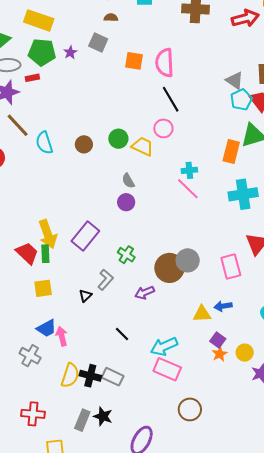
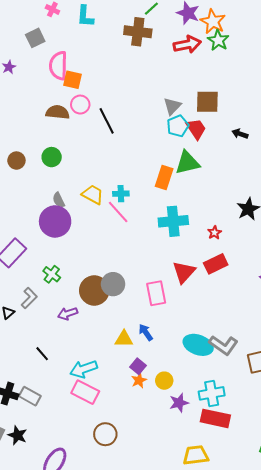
brown semicircle: (111, 18) -> (58, 112), moved, size x1.6
gray square: (98, 43) -> (35, 38), moved, turned 36
pink semicircle: (165, 63) -> (58, 66), moved
gray triangle: (235, 80) -> (172, 106), turned 36
pink circle: (163, 128) -> (80, 105), moved
yellow trapezoid: (143, 146) -> (93, 195), moved
purple circle: (126, 202) -> (55, 221), size x1.8
blue arrow: (223, 306) -> (146, 332), turned 60

